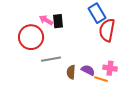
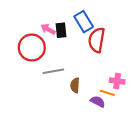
blue rectangle: (97, 13) -> (84, 22), moved
red semicircle: (107, 30) -> (97, 40), moved
purple semicircle: (88, 70) -> (98, 102), moved

